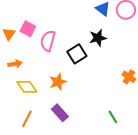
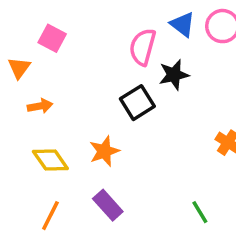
pink square: (28, 29) -> (52, 38), moved
pink semicircle: (48, 41) -> (143, 47), moved
orange arrow: (15, 64) -> (40, 106), moved

